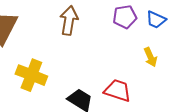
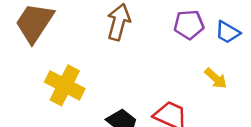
yellow arrow: (150, 57) -> (216, 78), turned -30

